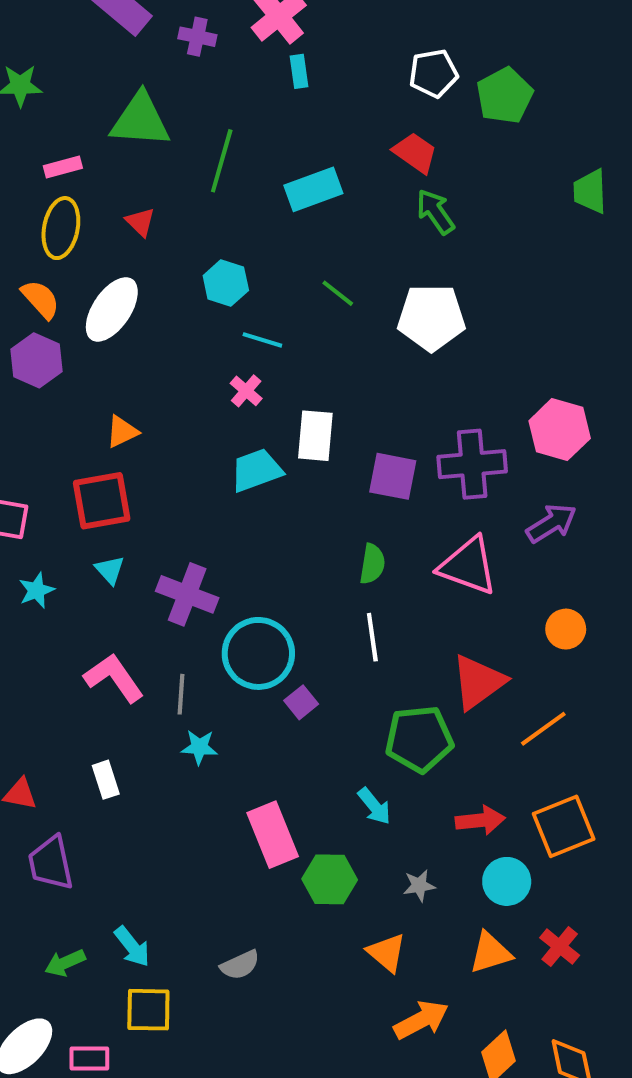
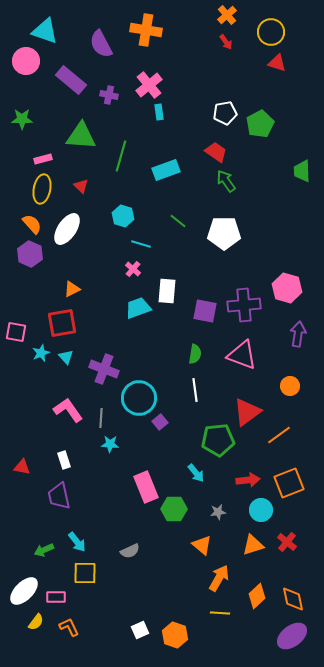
purple arrow: (551, 523) -> (298, 334), moved, turned -50
cyan star: (36, 590) -> (41, 353), moved
purple trapezoid: (51, 863) -> (59, 496), moved
orange arrow: (421, 1020) -> (219, 578), turned -32

